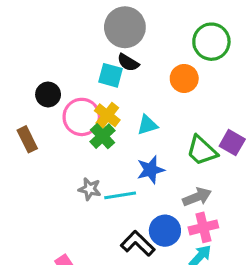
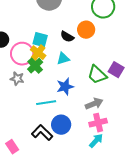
black semicircle: (128, 62) -> (67, 37), moved
cyan square: (111, 75) -> (40, 40), moved
gray star: (90, 189) -> (17, 79), moved
blue circle: (165, 231) -> (61, 125), moved
black L-shape: (138, 243) -> (42, 133), moved

